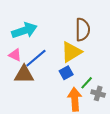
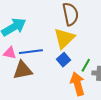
blue line: (36, 58) -> (31, 52), turned 45

